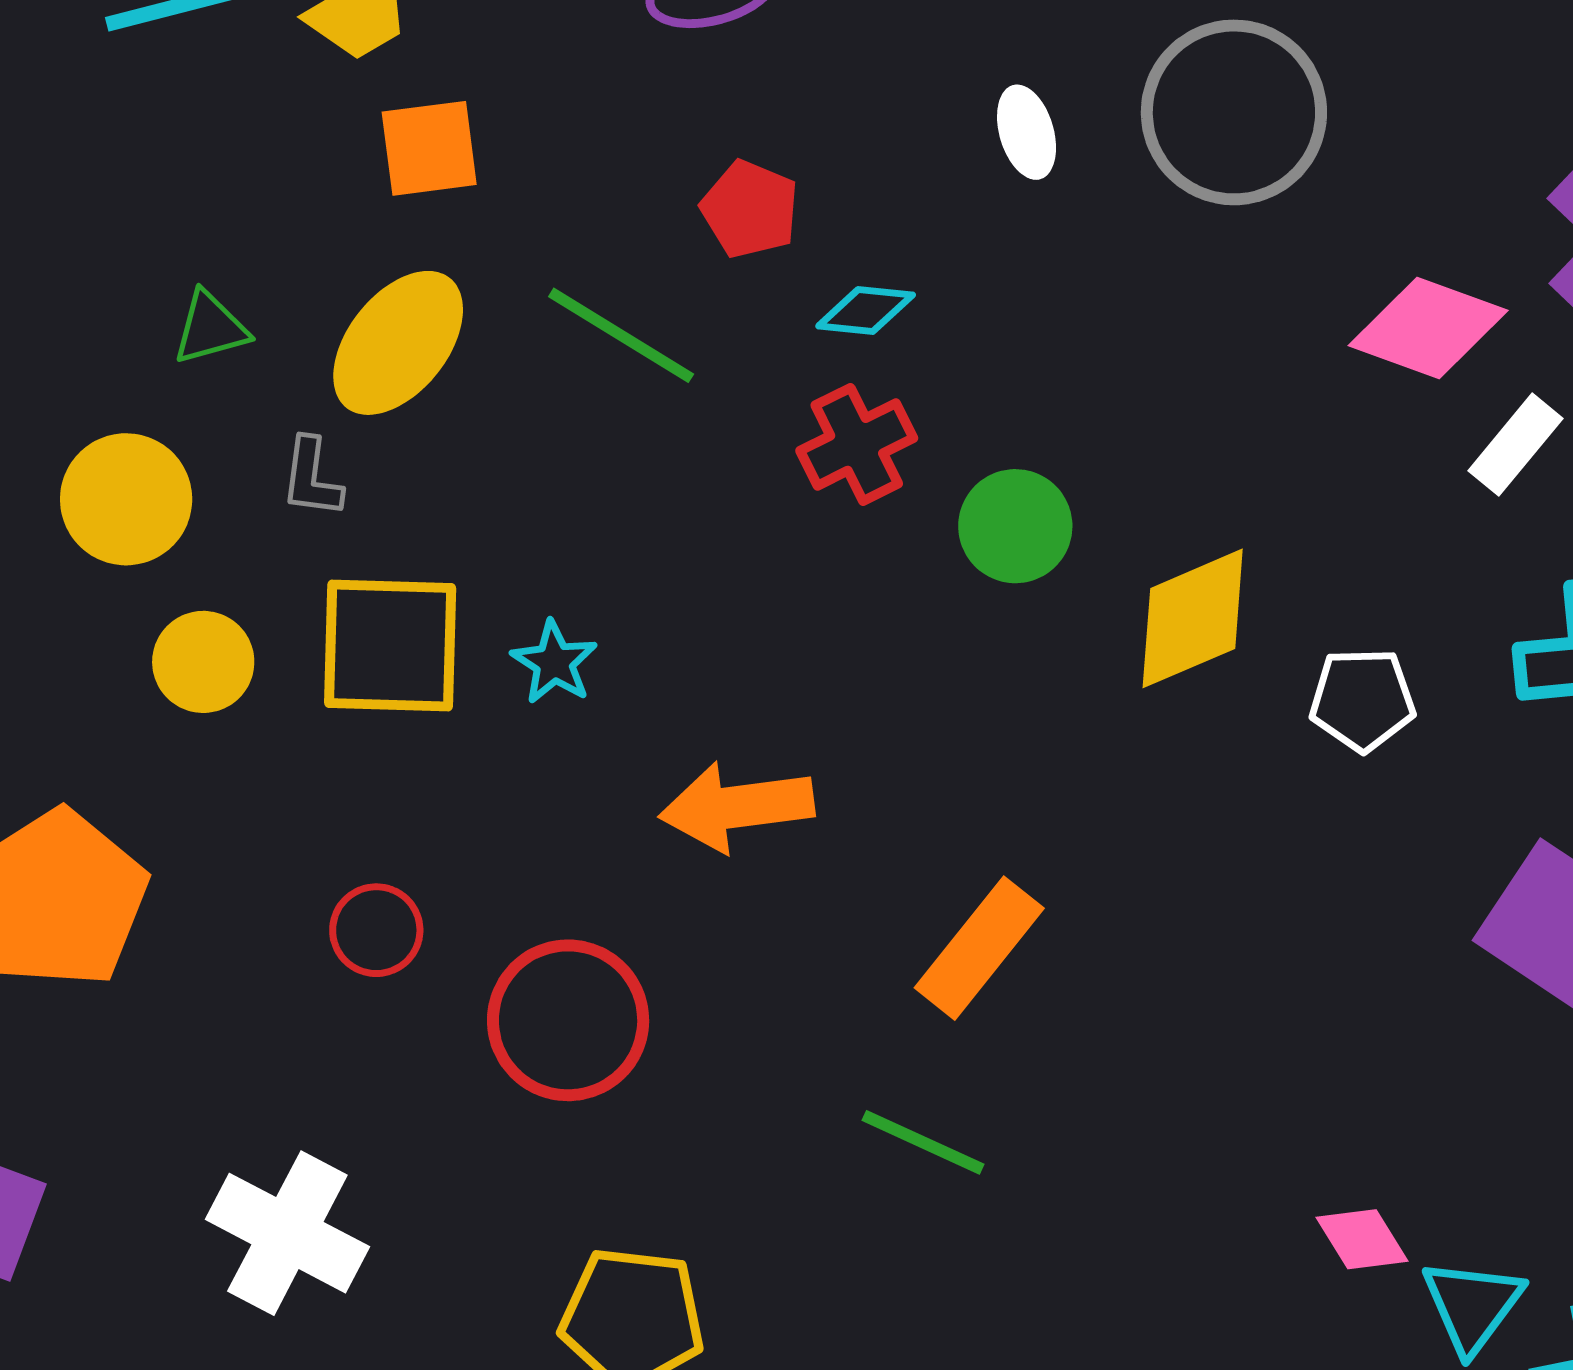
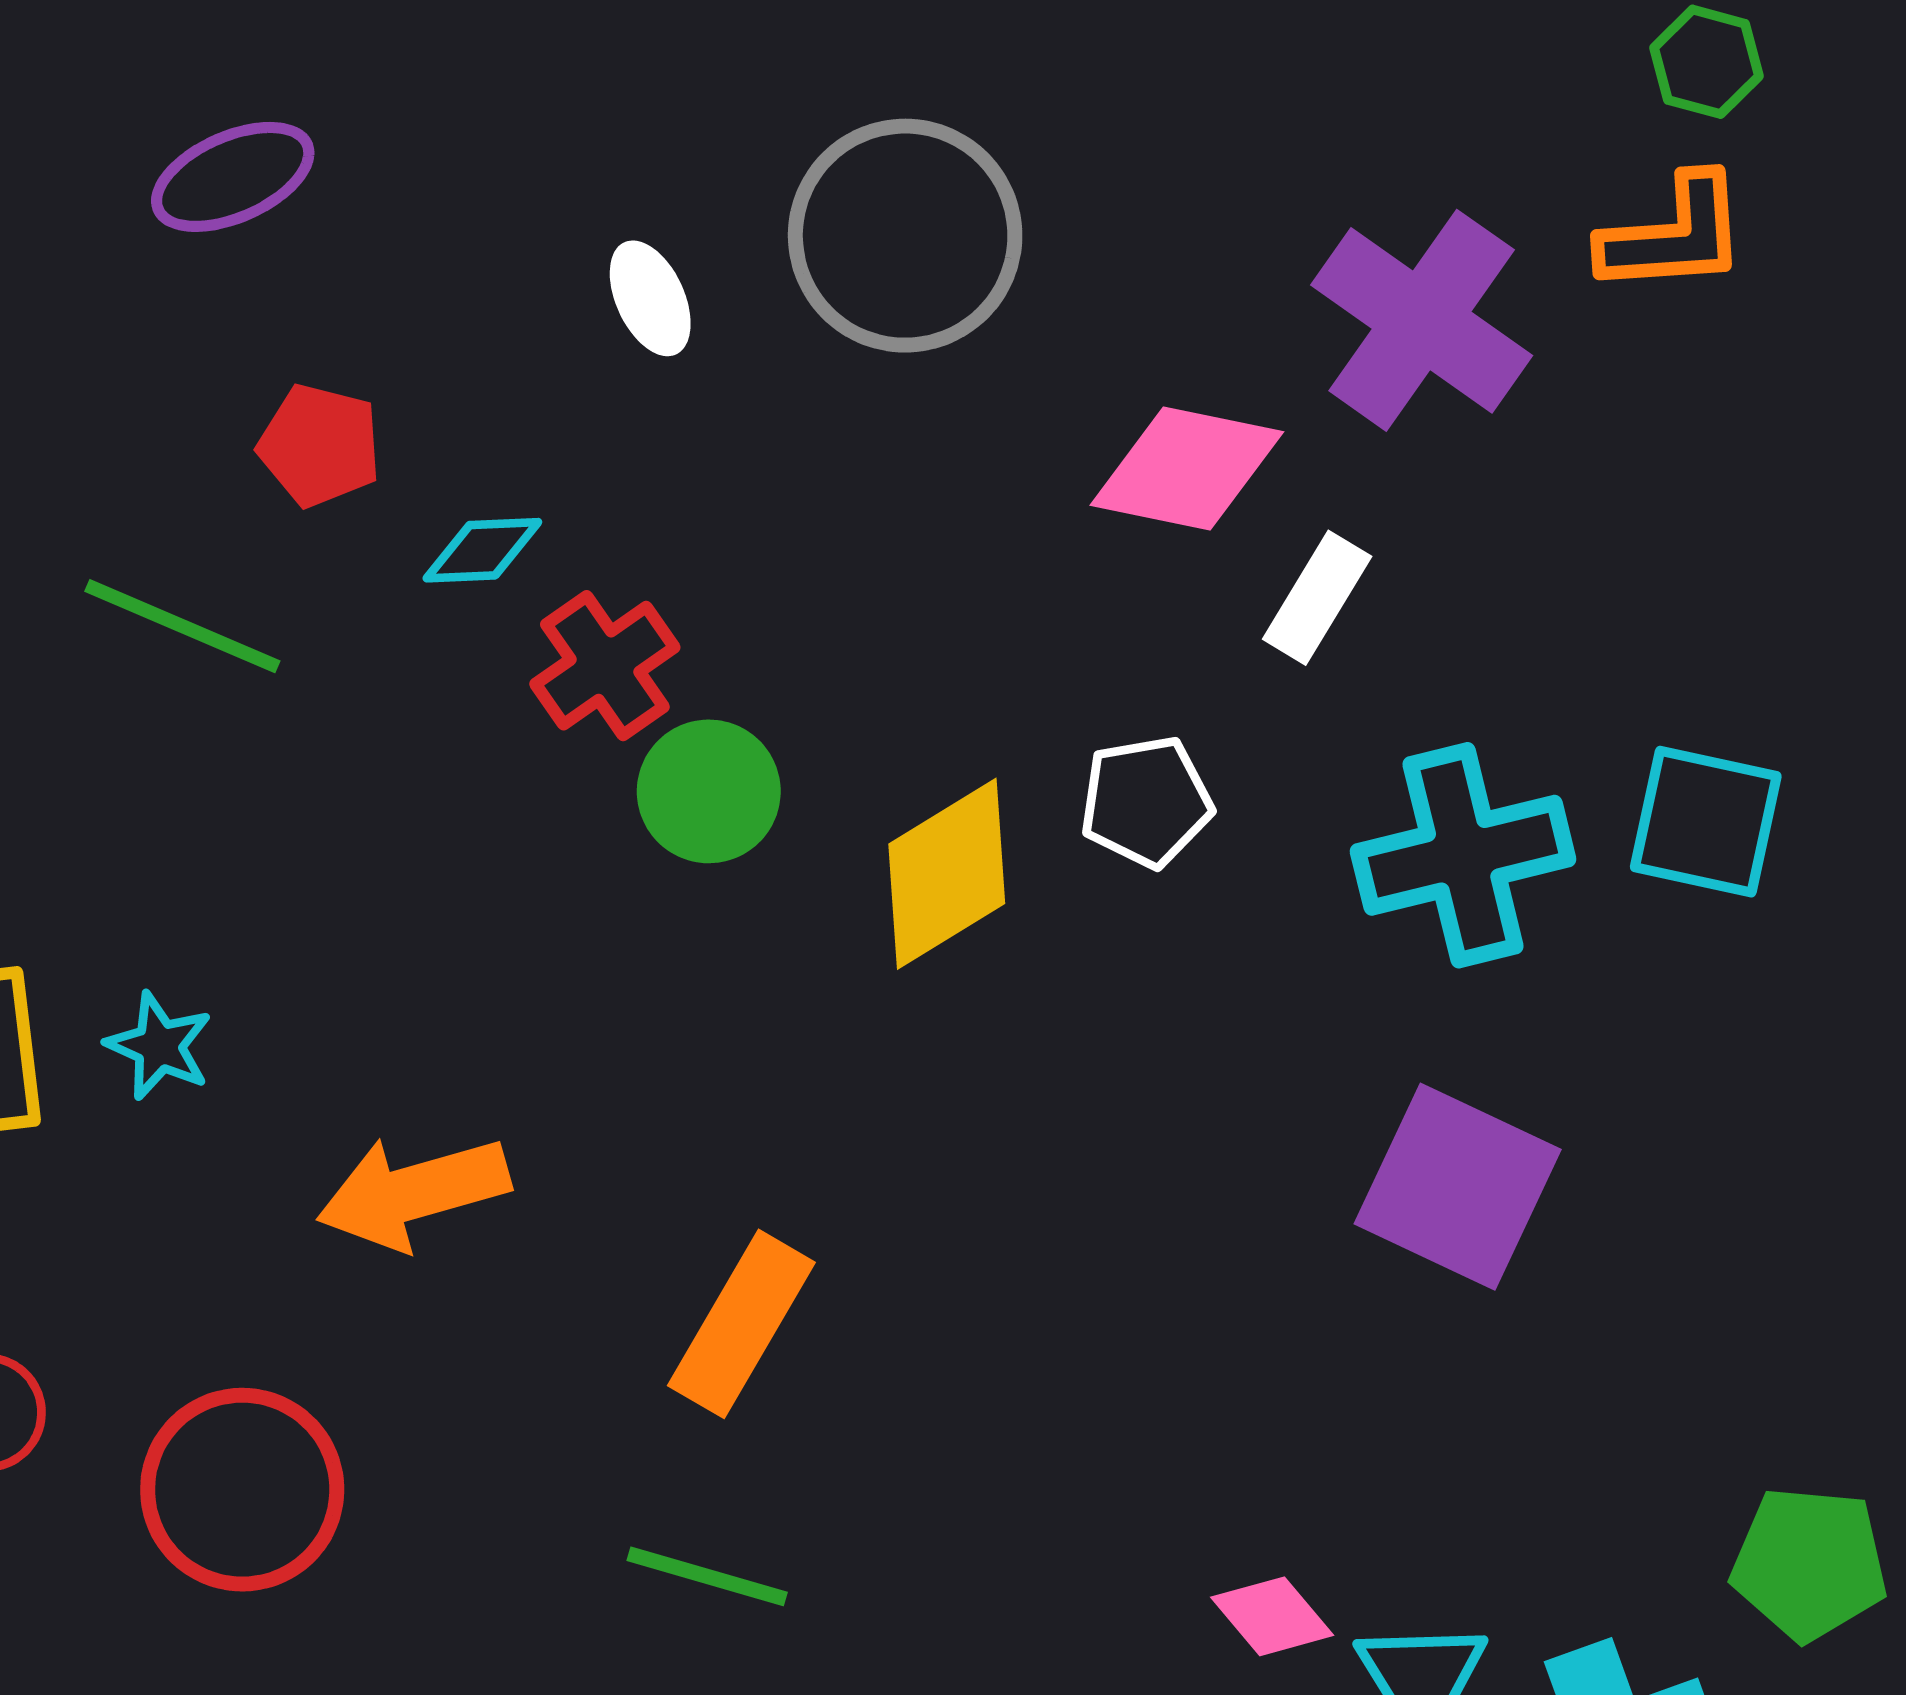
red cross: (857, 444) -> (605, 666), moved
white pentagon: (1362, 700) -> (1146, 802), moved

